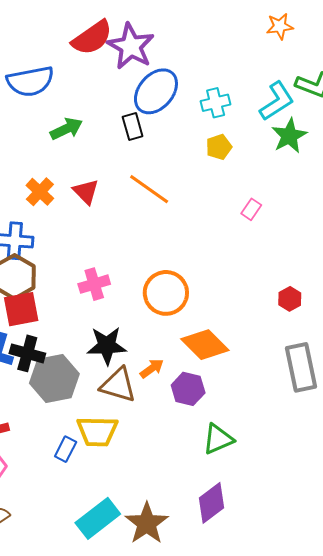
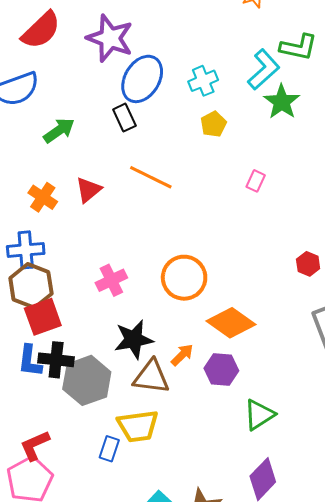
red semicircle: (92, 38) -> (41, 30), moved
red triangle: (86, 192) -> (88, 190), turned 44

